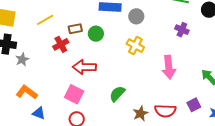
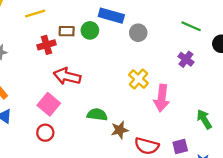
green circle: (96, 34) -> (90, 30), moved
yellow cross: (135, 46) -> (138, 79), moved
green semicircle: (117, 94) -> (97, 115), turned 42
brown star: (140, 113) -> (120, 130), moved

